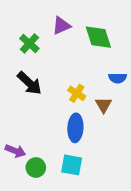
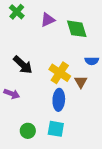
green cross: (29, 43) -> (17, 12), moved
yellow cross: (77, 93) -> (60, 73), size x1.5
purple arrow: (15, 151) -> (12, 94), moved

